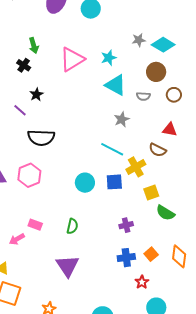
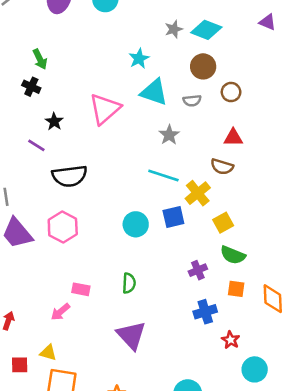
pink triangle: (72, 59) -> (105, 109), moved
green semicircle: (165, 213) -> (233, 255), moved
orange square: (151, 254) -> (236, 289), moved, turned -32

